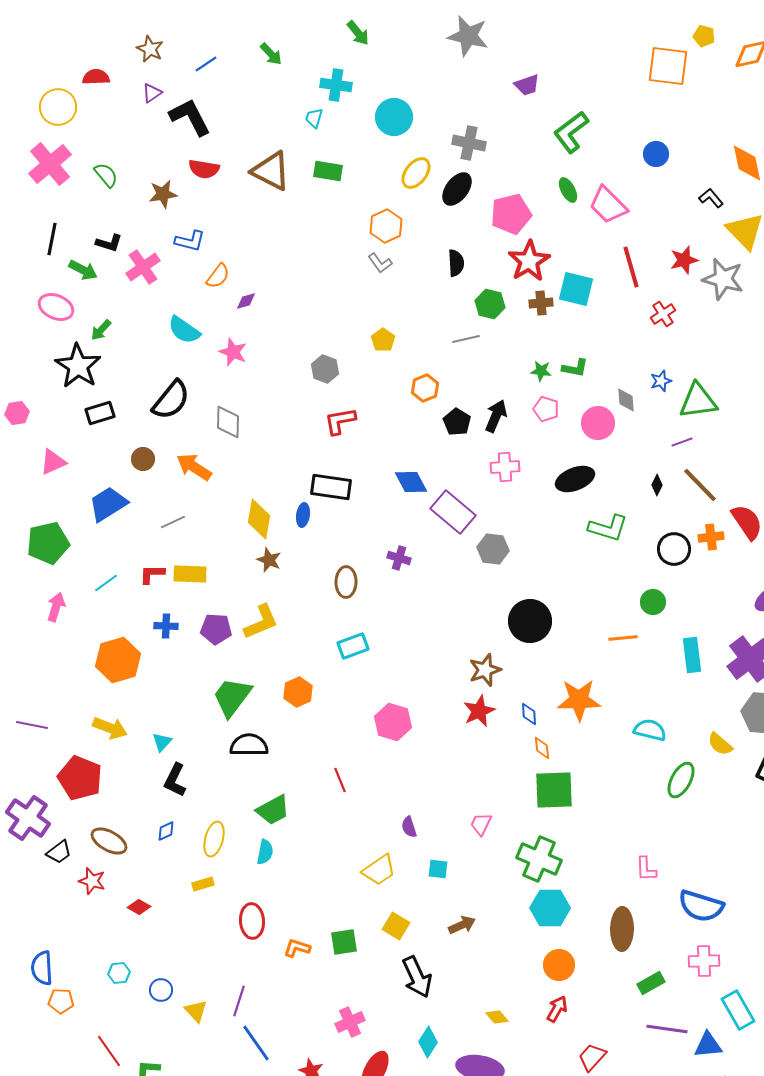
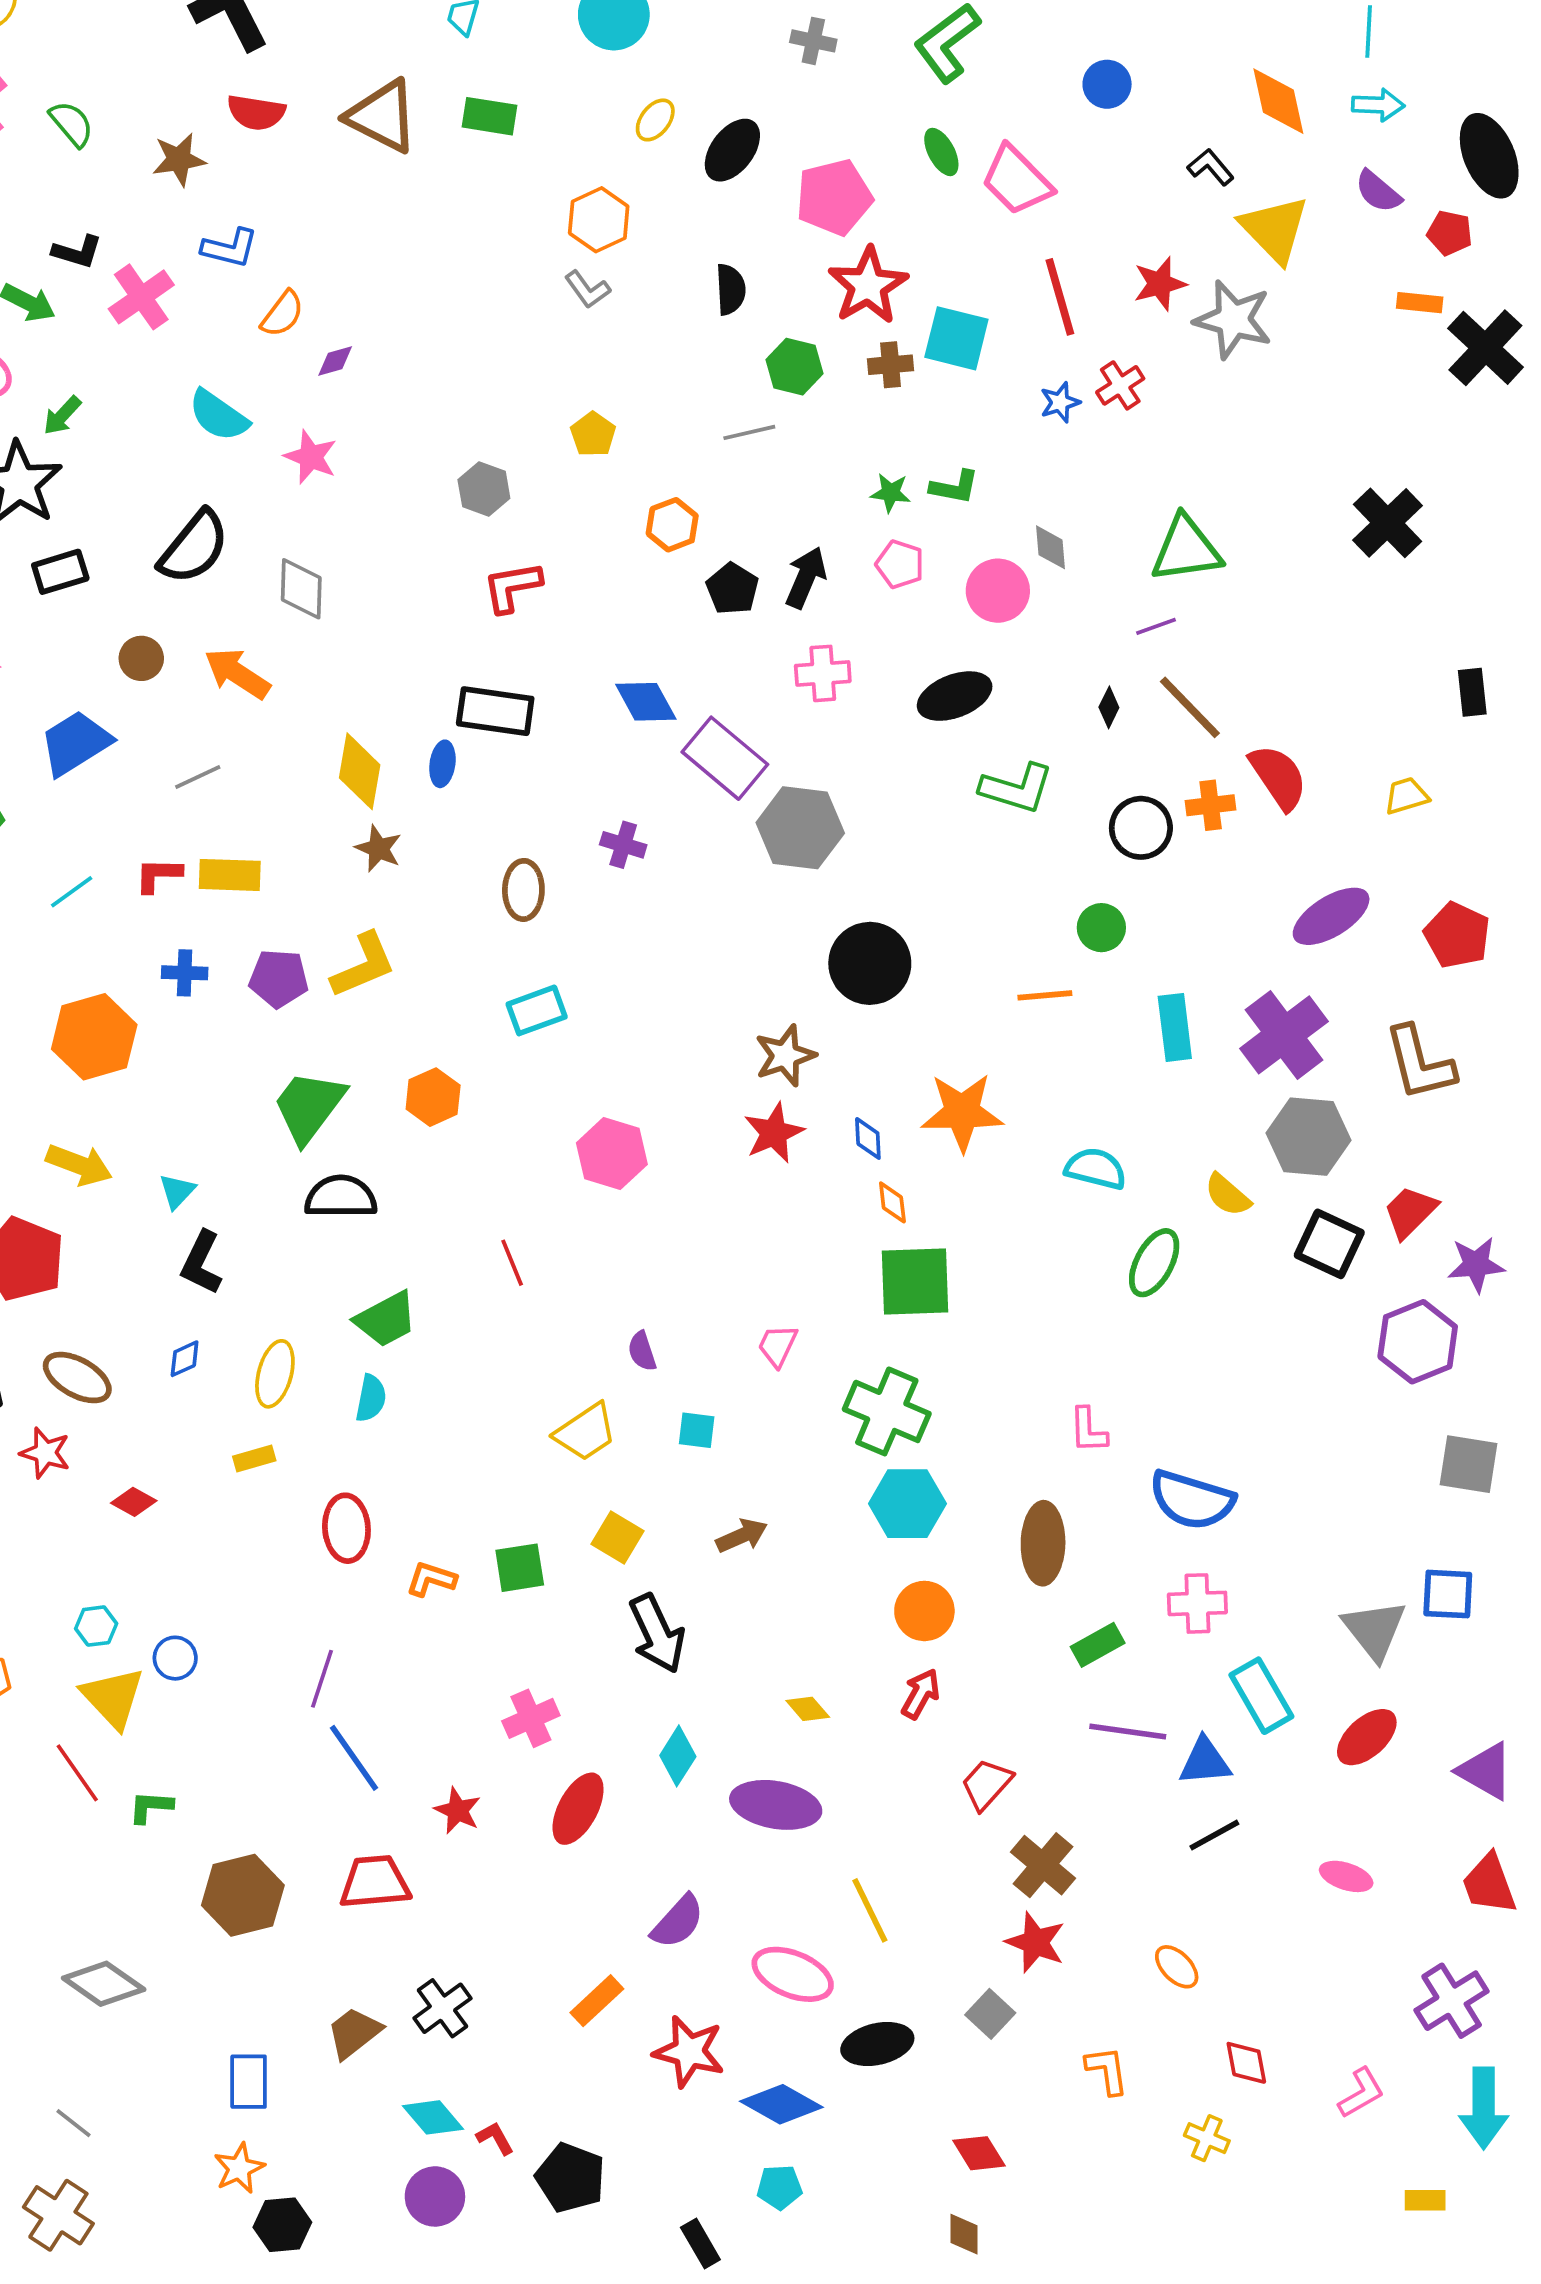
gray cross: (469, 143) -> (813, 41), moved, size x0.7
yellow ellipse: (416, 173) -> (655, 120), size x0.7
blue star: (661, 381) -> (1060, 402), moved
gray hexagon: (493, 549) -> (800, 828), size x1.4
yellow triangle: (196, 1011) -> (113, 1698), moved, size x1.5

